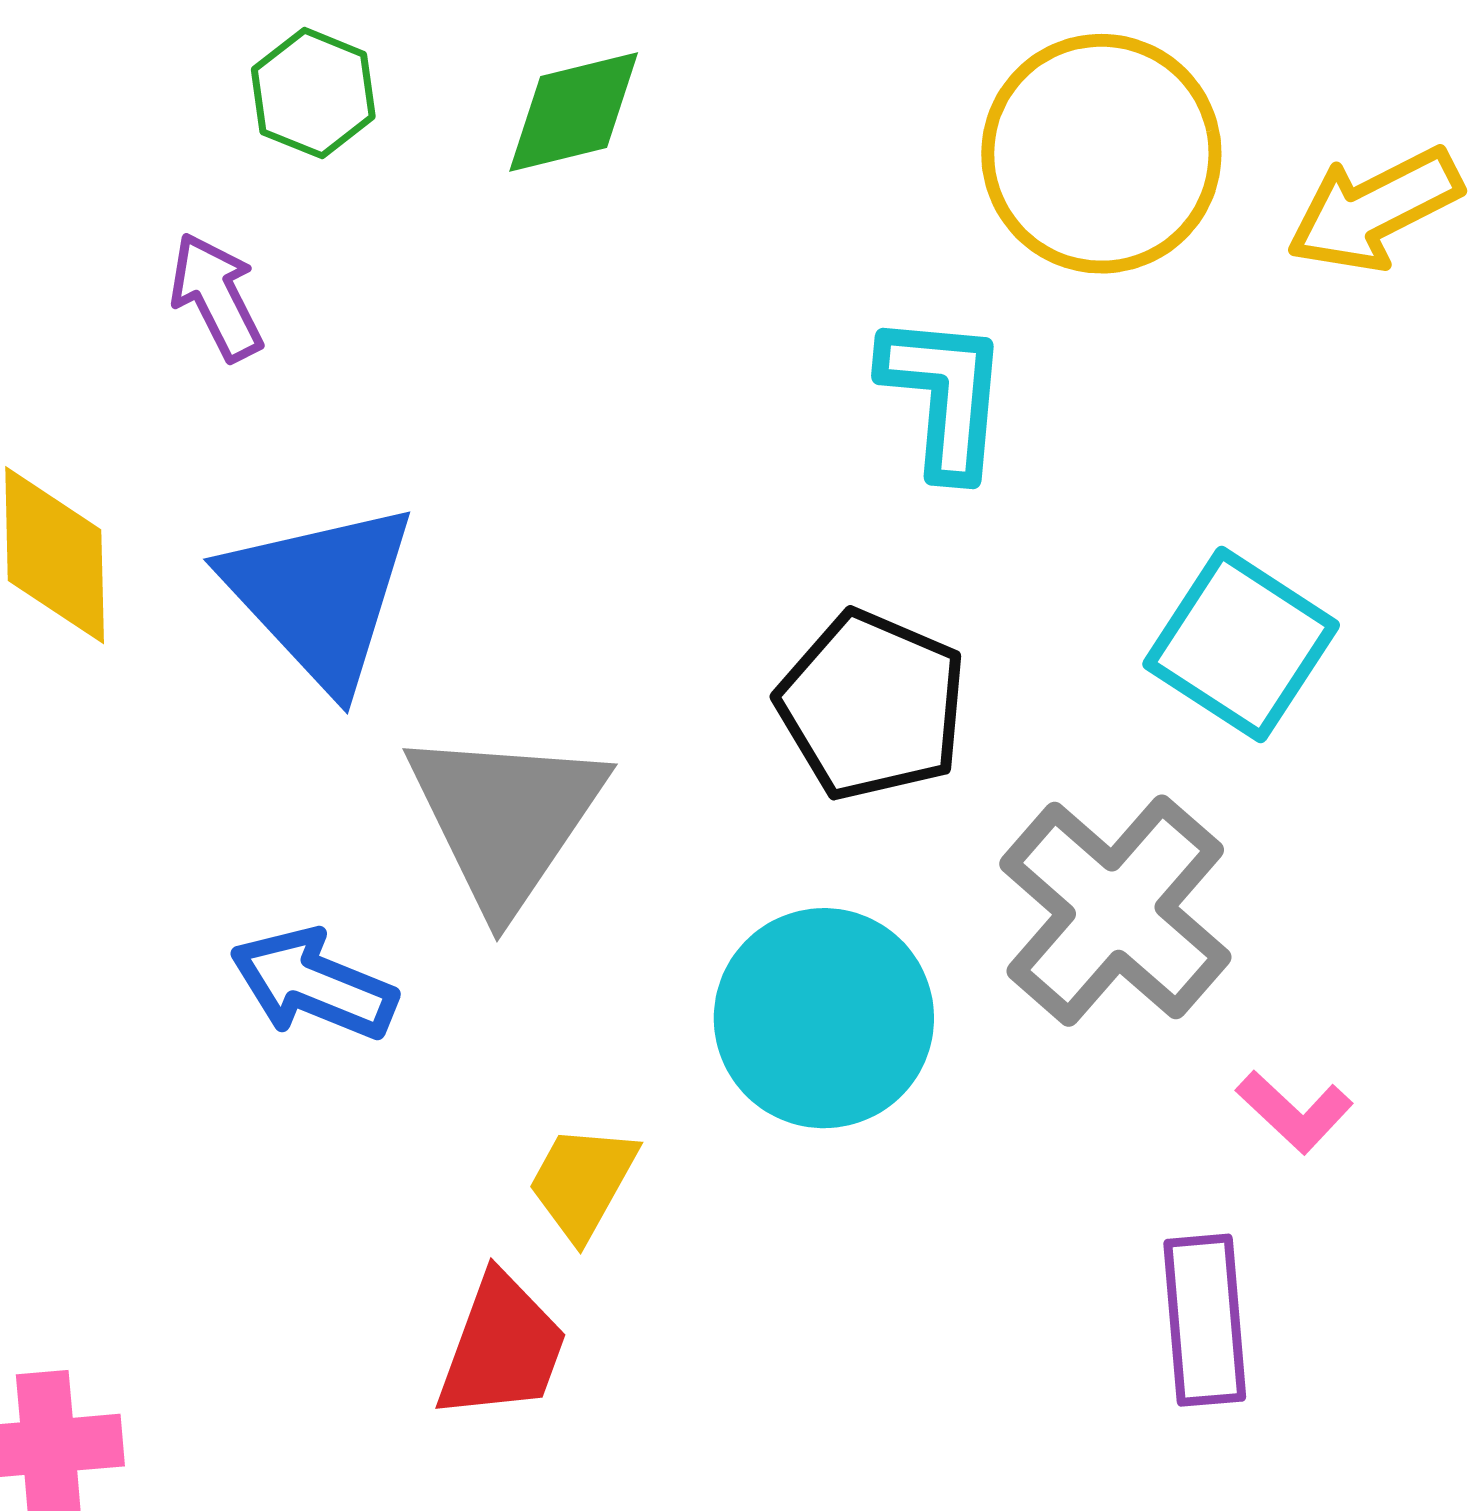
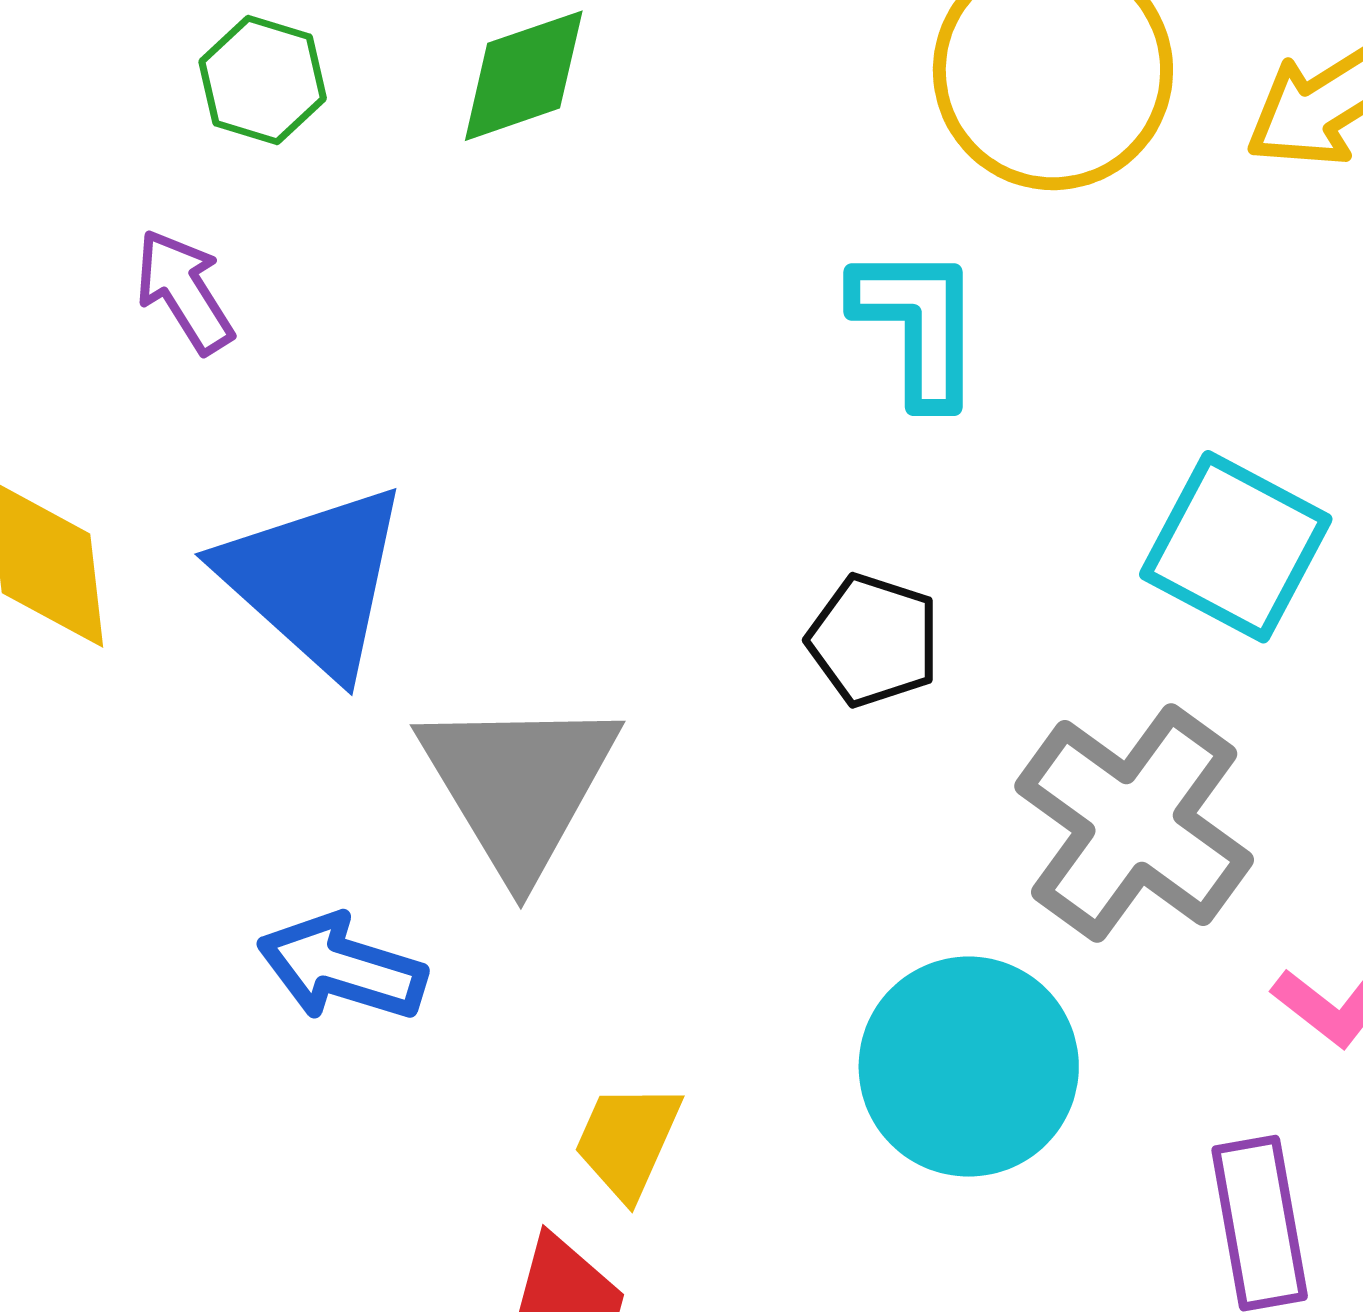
black pentagon: (872, 705) -> (874, 640), size x0.7
cyan circle: (824, 1018) -> (969, 1067), moved

